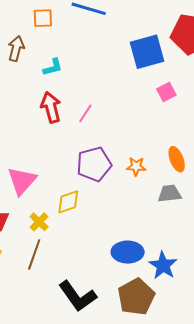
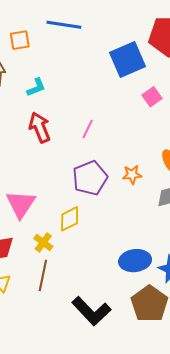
pink line: (85, 113) -> (88, 129), moved

